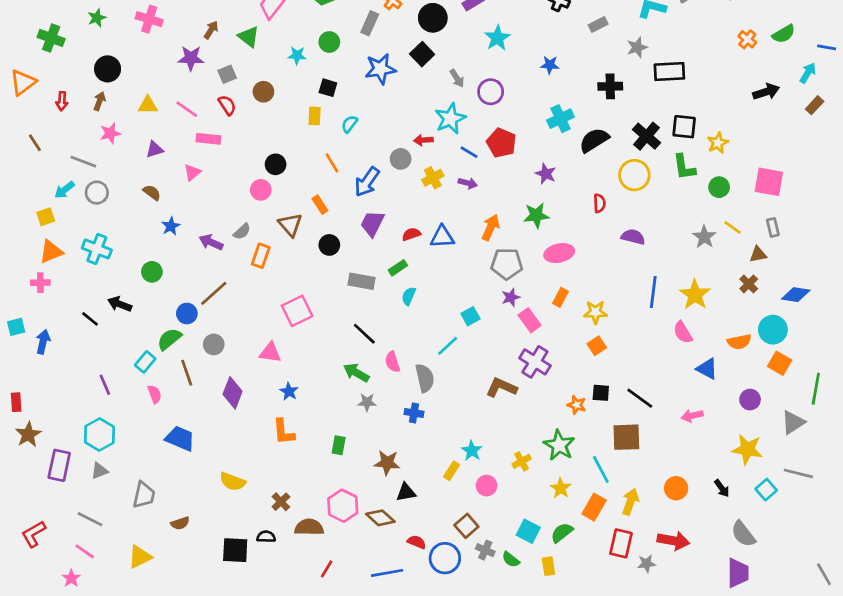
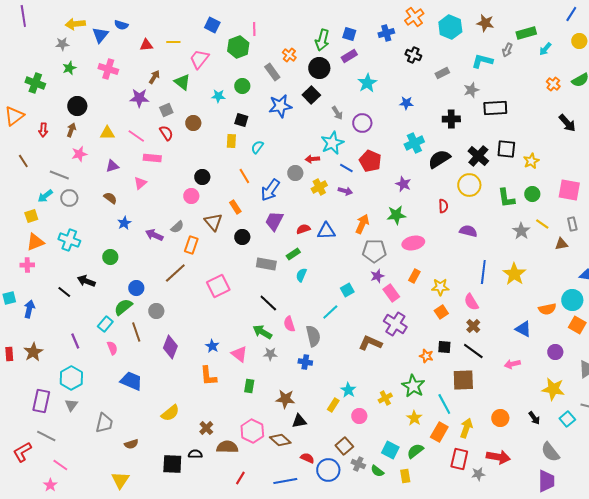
gray rectangle: (370, 23) -> (272, 72), turned -60
black arrow: (766, 92) -> (567, 123), turned 66
green L-shape: (684, 167) -> (506, 198), moved
brown cross: (749, 284) -> (473, 326), moved
brown line: (214, 293) -> (175, 273), moved
pink semicircle: (683, 332) -> (471, 302), moved
pink triangle: (270, 352) -> (239, 354), moved, turned 30
brown star: (28, 434) -> (33, 352), moved
gray triangle: (99, 471) -> (71, 405), turned -32
yellow semicircle: (233, 482) -> (170, 413), turned -60
gray line: (90, 519) -> (46, 436), moved
yellow triangle: (140, 557) -> (120, 480), moved, turned -30

